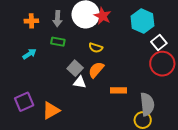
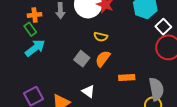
green rectangle: (58, 42) -> (30, 29), moved, turned 48
cyan arrow: (29, 54) -> (35, 48), size x1.5
white triangle: (80, 82) -> (88, 91), moved, turned 32

